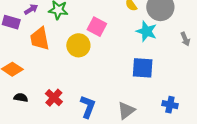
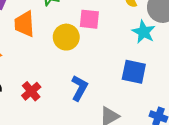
pink square: (97, 27) -> (89, 19), turned -30
blue L-shape: (88, 107) -> (79, 88), moved

